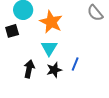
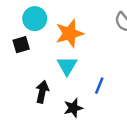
orange star: (51, 22) -> (69, 33), turned 30
black star: (54, 70) -> (73, 108), moved

